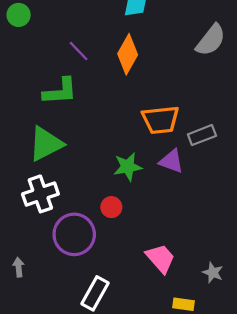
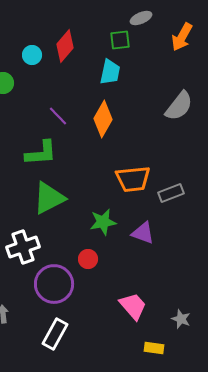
green triangle: (46, 144) -> (49, 198), moved
purple triangle: (171, 161) -> (143, 233), moved
white rectangle: (95, 293) -> (55, 334), moved

